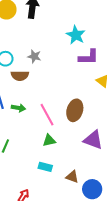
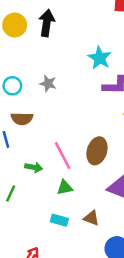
brown semicircle: (20, 76) -> (22, 119), moved
green arrow: (18, 108) -> (34, 167), moved
brown triangle: (72, 177) -> (91, 218), moved

